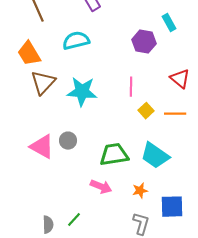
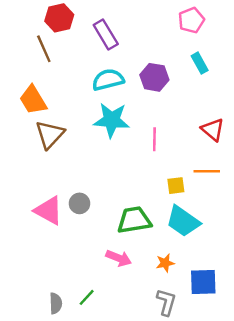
cyan semicircle: (76, 41) -> (108, 80), moved
purple hexagon: (144, 42) -> (154, 77), moved
cyan star: (82, 92) -> (112, 120), moved
yellow square: (146, 111) -> (176, 186), moved, turned 35

